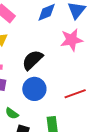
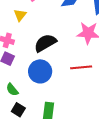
red line: (75, 94) -> (81, 67), moved

